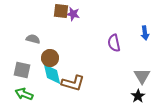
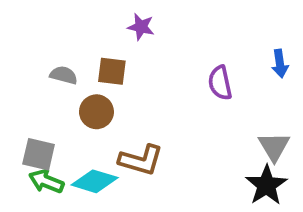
brown square: (61, 11) -> (112, 71), moved
gray square: (22, 70) -> (39, 154), moved
cyan diamond: (52, 74) -> (95, 181), moved, turned -60
black star: (138, 96) -> (266, 185), size x1.5

